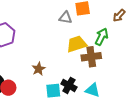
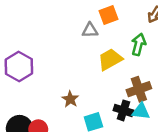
brown cross: (91, 57) -> (139, 89), moved
black cross: (69, 85) -> (123, 110), moved

